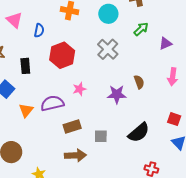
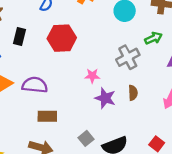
gray cross: (108, 49) -> (128, 57), moved
pink star: (79, 89) -> (92, 76), moved
gray square: (101, 136) -> (86, 138), moved, turned 32

